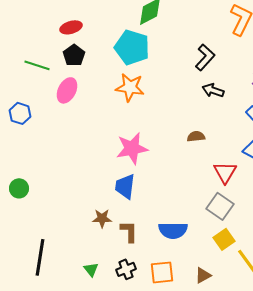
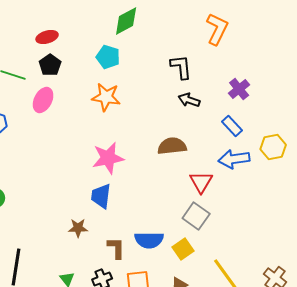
cyan pentagon: (132, 47) -> (108, 57), size x0.7
black L-shape: (205, 57) -> (181, 67), turned -48
brown semicircle: (196, 136) -> (172, 146), size x1.6
brown L-shape: (129, 231) -> (116, 248), moved
yellow square: (224, 239) -> (183, 249), moved

